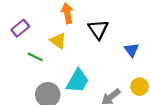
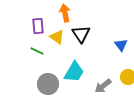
purple rectangle: (20, 28) -> (38, 26), moved, turned -56
black triangle: (98, 29) -> (81, 34), moved

